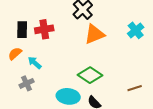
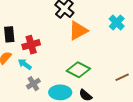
red cross: (44, 29) -> (31, 45), moved
gray cross: (27, 83) -> (33, 84), moved

